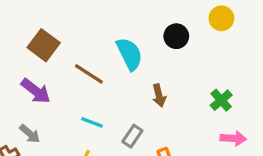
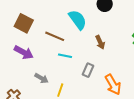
cyan line: (92, 122) -> (65, 56), moved
gray arrow: (30, 134) -> (41, 78), moved

